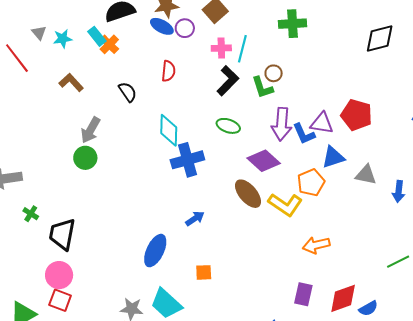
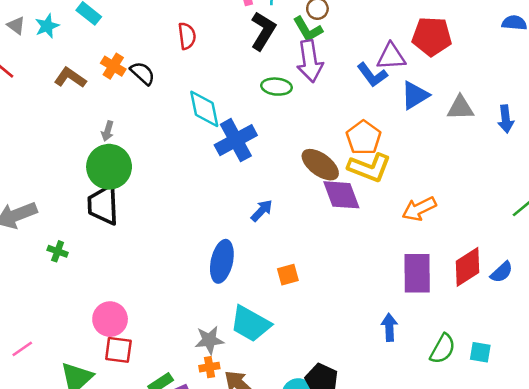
orange cross: (109, 44) -> (113, 66), moved
purple arrow: (282, 124) -> (310, 61), moved
gray arrow: (90, 130) -> (108, 131), size x0.6
green circle: (85, 158) -> (109, 167), size x1.5
purple diamond: (264, 161) -> (341, 195), moved, turned 40
orange pentagon: (311, 183) -> (364, 138), moved
black trapezoid: (62, 234) -> (103, 205), moved
purple rectangle: (303, 294) -> (417, 273), size x1.4

